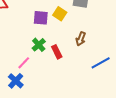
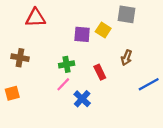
green cross: (39, 45) -> (67, 64), moved, turned 32
blue cross: (16, 81) -> (82, 99), moved

